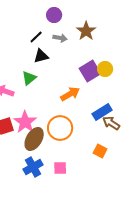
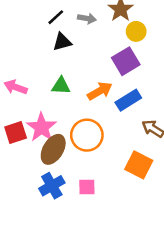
yellow circle: (105, 69) -> (136, 31), moved
green triangle: (29, 78) -> (61, 86), moved, turned 42
blue rectangle: (102, 112) -> (128, 100), moved
orange square: (100, 151) -> (139, 165), size x1.5

